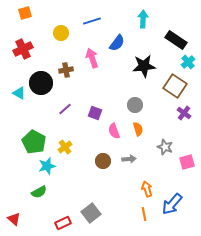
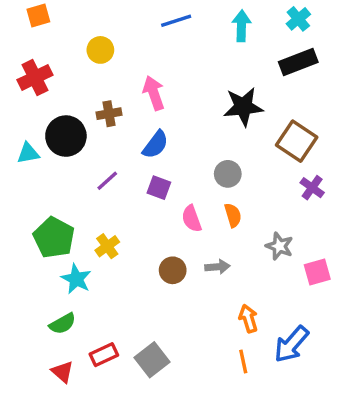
blue line: (92, 21) -> (176, 21), moved
black rectangle: (176, 40) -> (298, 62), turned -55
blue semicircle: (117, 43) -> (155, 145), moved
cyan cross: (188, 62) -> (298, 19), moved
cyan triangle: (19, 93) -> (28, 153), turned -40
cyan star: (47, 166) -> (76, 279), turned -30
red triangle: (14, 219) -> (63, 372), moved
red rectangle: (63, 223) -> (104, 355), moved

